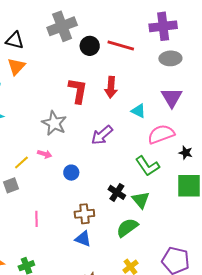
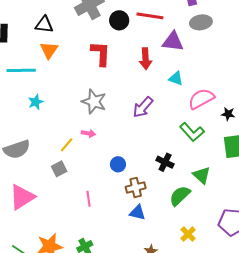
red L-shape: (78, 91) -> (101, 54), moved
purple triangle: (172, 97) -> (173, 42), moved, turned -45
blue circle: (71, 173) -> (118, 164), moved
green triangle: (141, 200) -> (202, 175), moved

